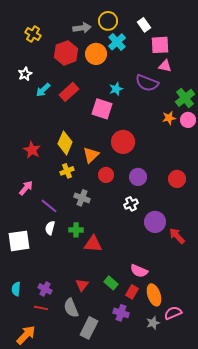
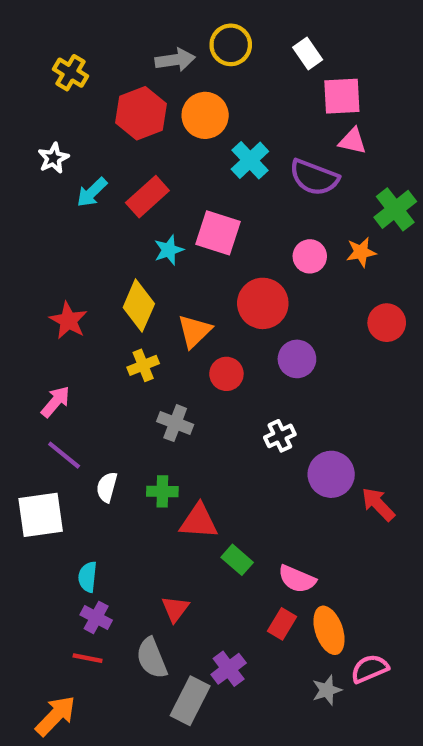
cyan cross: (117, 42) -> (250, 160), moved
cyan star: (116, 89) -> (169, 250), moved
pink circle: (188, 120) -> (310, 256), moved
purple circle: (138, 177) -> (297, 359), moved
red circle: (177, 179) -> (387, 323), moved
purple line: (49, 206) -> (64, 455), moved
green rectangle: (111, 283) -> (237, 560), moved
cyan semicircle: (16, 289) -> (88, 577), moved
purple cross: (121, 313) -> (229, 669), moved, turned 35

